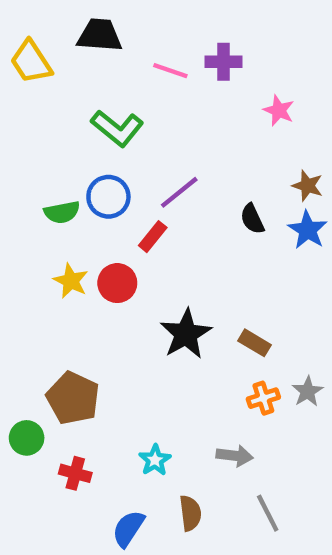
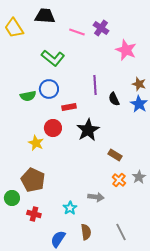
purple cross: (223, 62) -> (101, 28), turned 35
pink star: (279, 110) -> (126, 50), size x1.5
purple line: (179, 192) -> (95, 85), moved, turned -54
red rectangle: (153, 237) -> (69, 107), turned 40
yellow star: (71, 281) -> (36, 143), moved
black star: (186, 334) -> (88, 130), moved
orange cross: (263, 398) -> (119, 180), turned -32
gray arrow: (235, 456) -> (96, 197), moved

